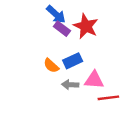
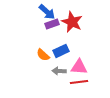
purple rectangle: (62, 29) -> (52, 24), turned -56
red line: (108, 98) -> (79, 82), moved

